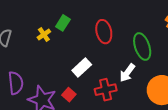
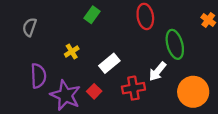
red ellipse: (104, 32) -> (145, 16), moved
yellow cross: (44, 35) -> (72, 51), moved

